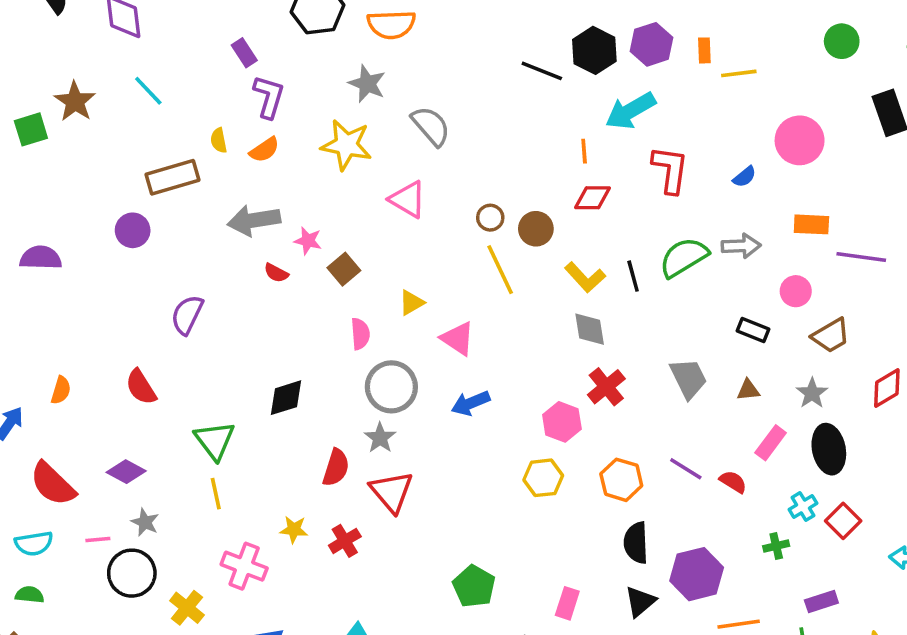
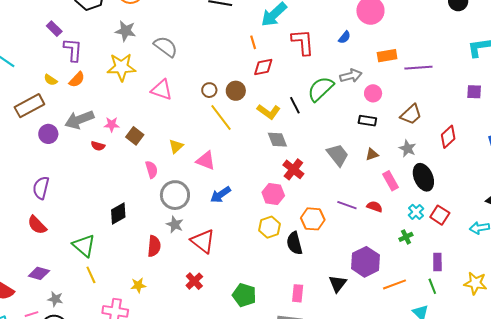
yellow semicircle: (219, 140) -> (51, 80), turned -32
purple circle: (133, 230) -> (48, 134), moved
pink circle: (796, 291) -> (373, 93), moved
purple semicircle: (187, 315) -> (41, 188), moved
pink rectangle: (771, 443) -> (391, 181), turned -54
red triangle: (392, 492) -> (203, 241), moved
red cross: (345, 541) -> (194, 281), moved
black semicircle: (636, 543) -> (294, 243), moved
purple rectangle: (821, 601) -> (437, 262), turned -60

